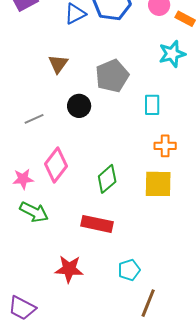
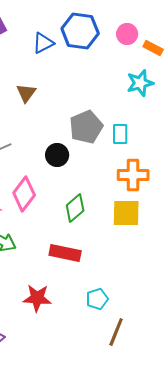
gray pentagon: (112, 76) -> (86, 127), moved
black circle: (79, 106) -> (57, 155), moved
orange cross: (165, 146) -> (133, 175), size x1.4

